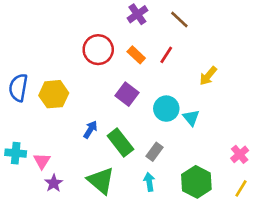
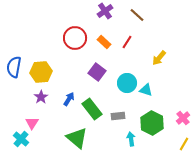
cyan triangle: (191, 118) -> (146, 90), turned -32
gray rectangle: (155, 152) -> (118, 116), turned 48
cyan cross: (16, 153) -> (21, 139), moved, turned 35
cyan arrow: (149, 182) -> (131, 139), moved
green hexagon: (196, 182) -> (152, 123), moved
purple star: (54, 183) -> (41, 97), moved

